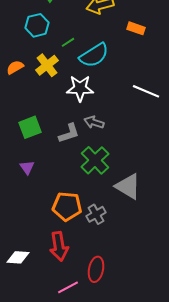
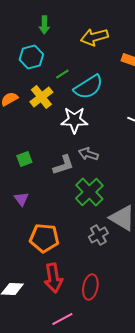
green square: (30, 127) -> (24, 159), size x0.7
orange pentagon: (67, 206) -> (44, 238), moved
gray cross: (96, 214) -> (98, 235), moved
red ellipse: (96, 269) -> (90, 287), moved

